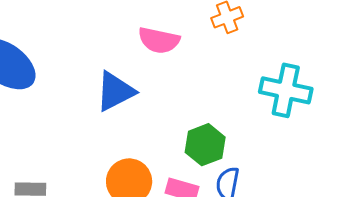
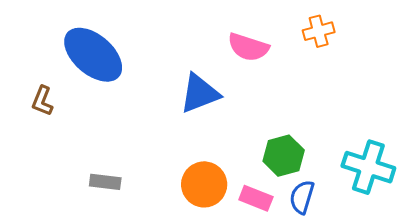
cyan cross: (286, 90) -> (368, 167), moved

